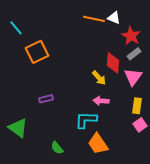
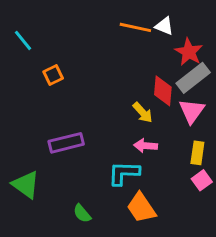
orange square: (37, 52) -> (53, 75), size x0.6
gray rectangle: (134, 54) -> (193, 78), size x1.6
purple rectangle: (46, 99) -> (66, 143), size x1.6

